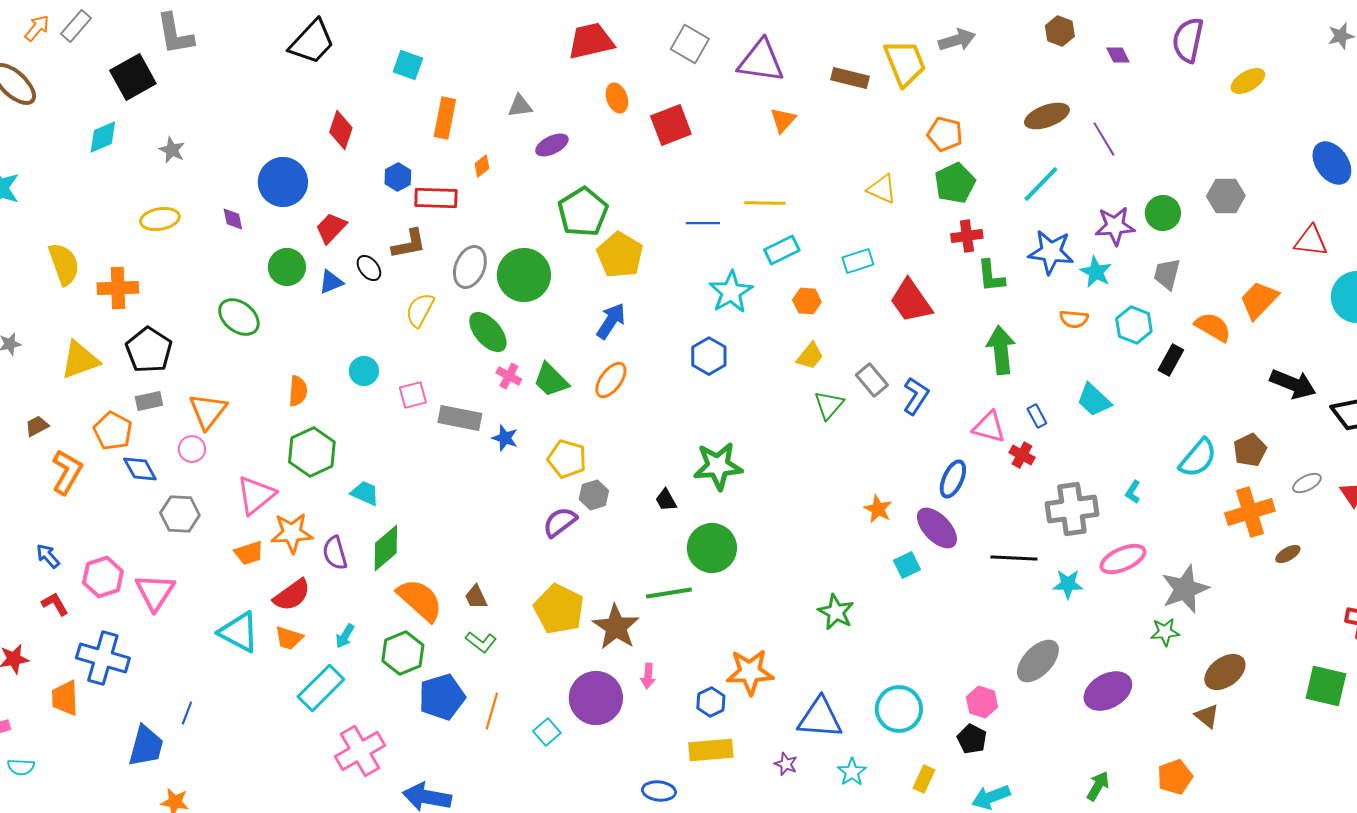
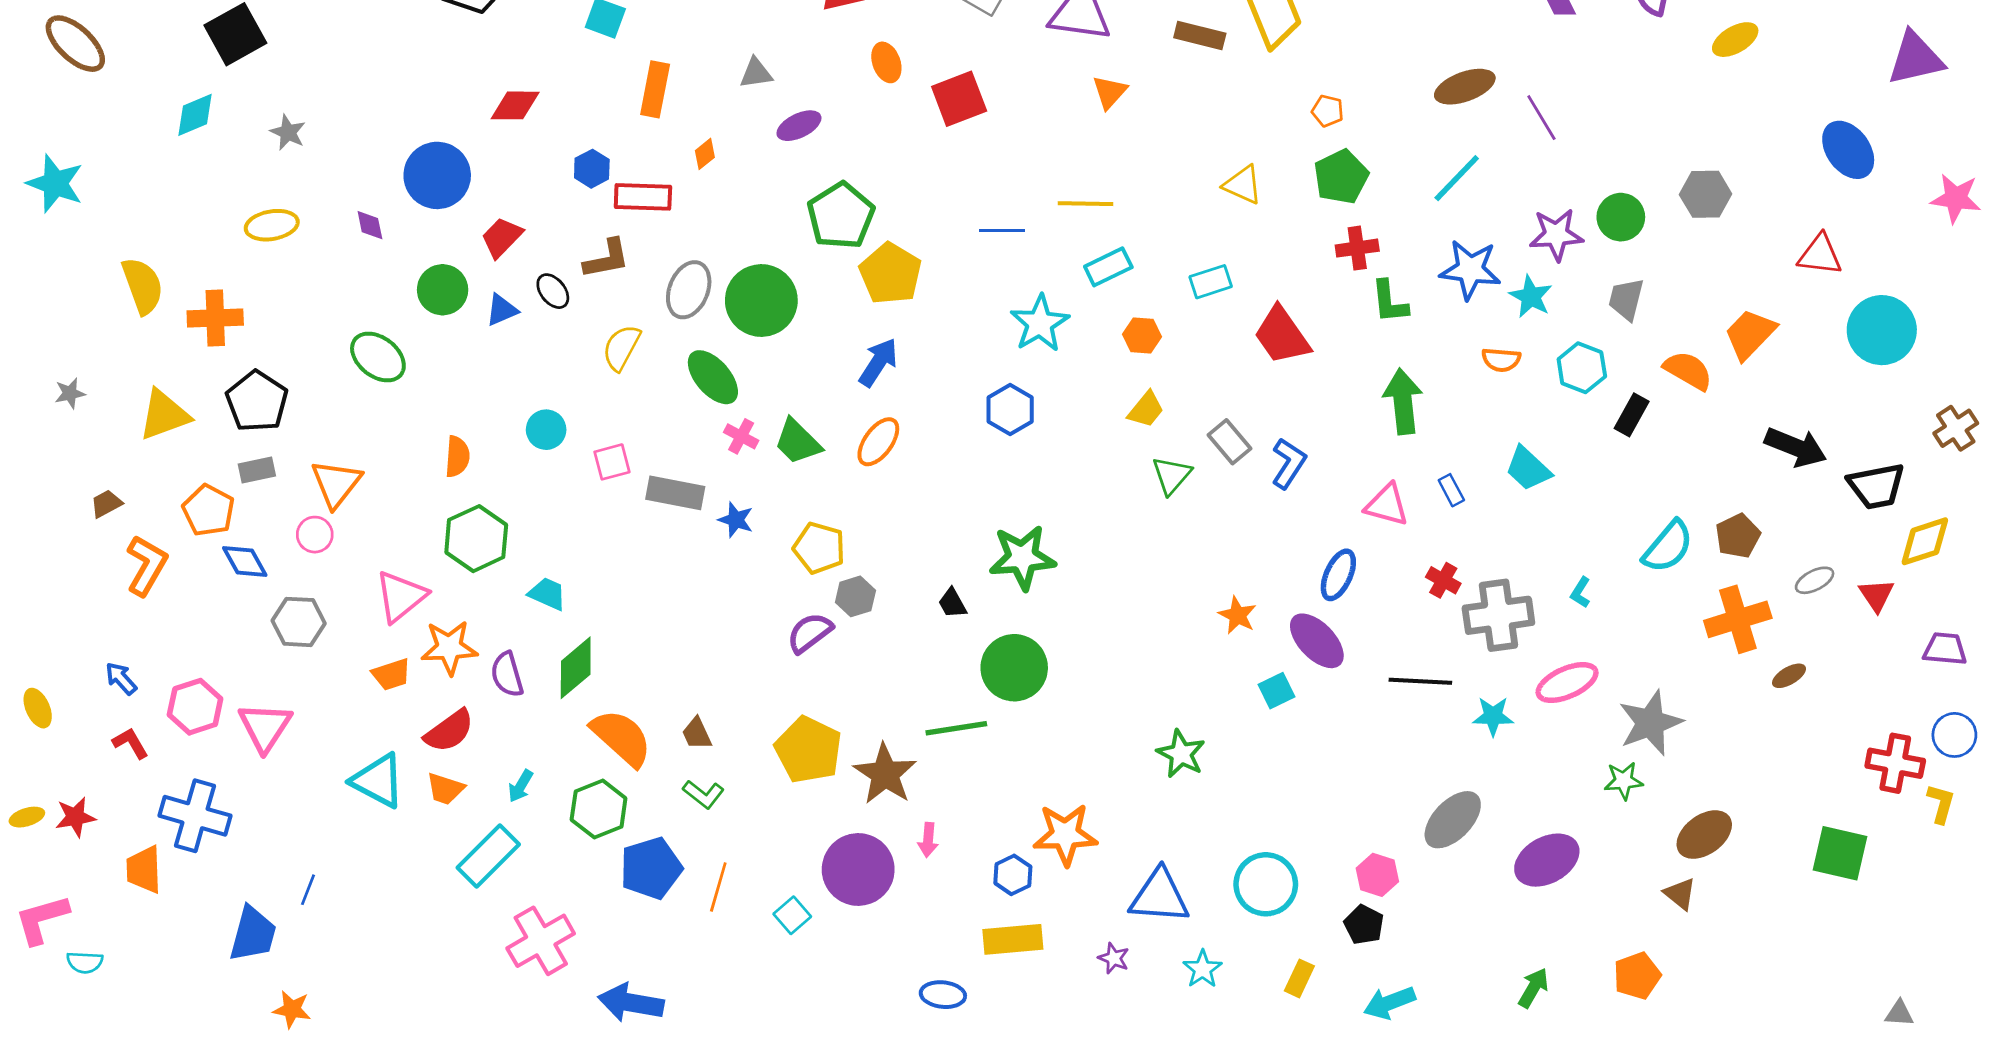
red diamond: (341, 130) -> (515, 105), turned 72
orange pentagon: (945, 134) -> (1328, 111), size x0.7
red cross: (1022, 455) -> (1443, 580), moved

